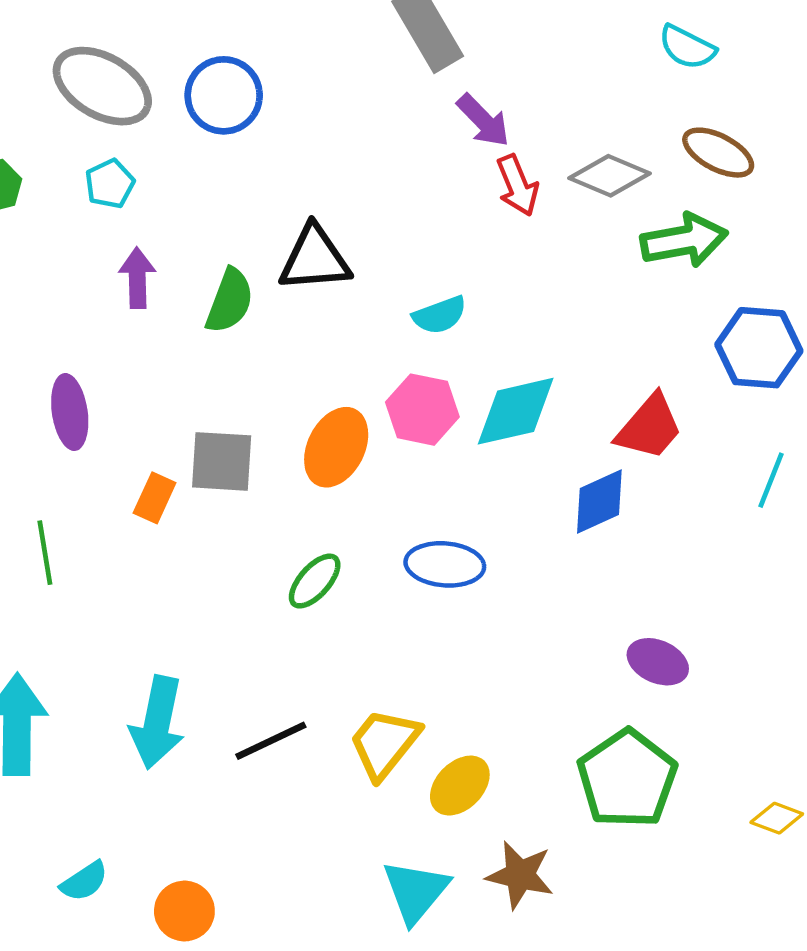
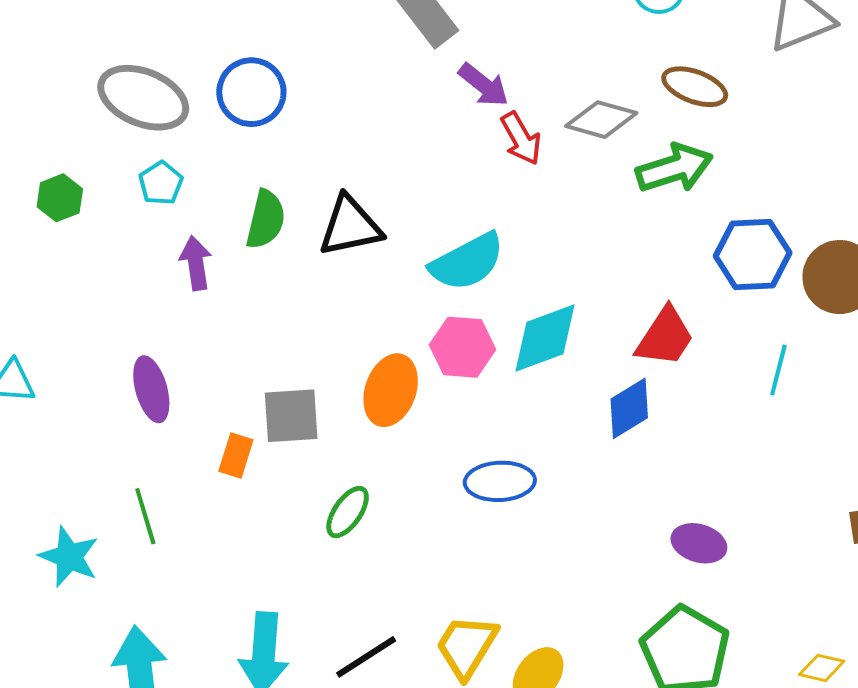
green semicircle: (230, 301) -> (266, 219), moved
cyan semicircle: (440, 315) -> (467, 262), size x1.6
green ellipse: (315, 581) -> (348, 512), moved

